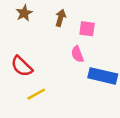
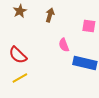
pink square: (87, 29) -> (89, 26), moved
yellow line: (36, 94) -> (20, 78), moved

